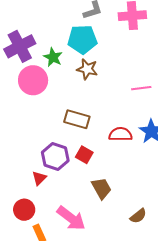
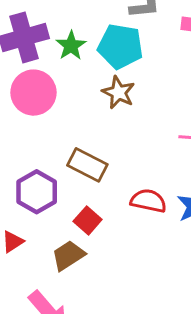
green star: (53, 57) -> (71, 46), moved
purple hexagon: (55, 156) -> (37, 192), moved
brown trapezoid: (101, 188) -> (68, 255), moved, turned -105

